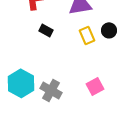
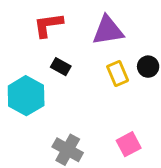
cyan hexagon: (21, 83) -> (26, 96), moved

